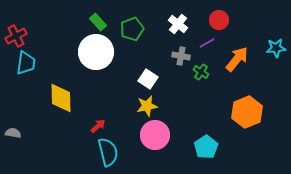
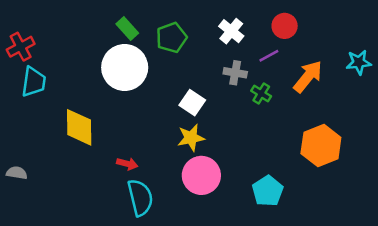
red arrow: (98, 126) -> (127, 164), turned 56

